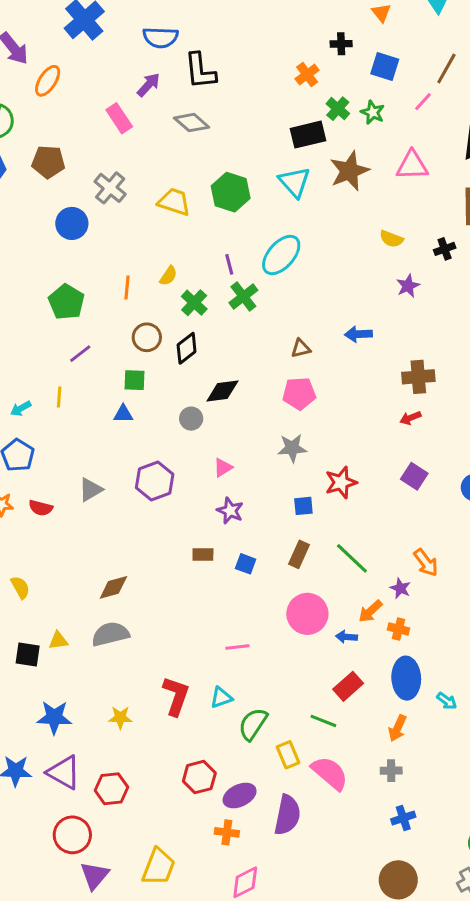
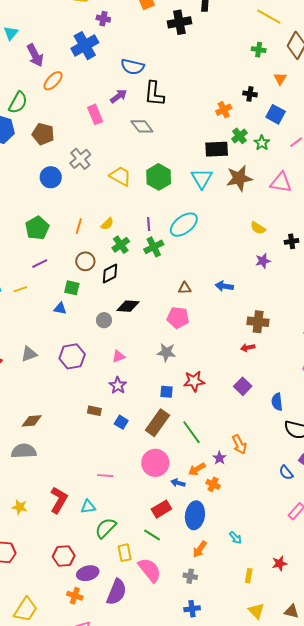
yellow line: (59, 397) -> (20, 289), turned 56
brown rectangle: (299, 554) -> (157, 423), size x1.5
blue ellipse: (406, 678) -> (195, 515), moved
red rectangle: (348, 686) -> (161, 509), moved

